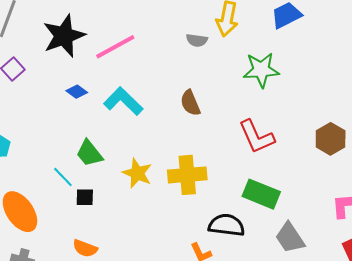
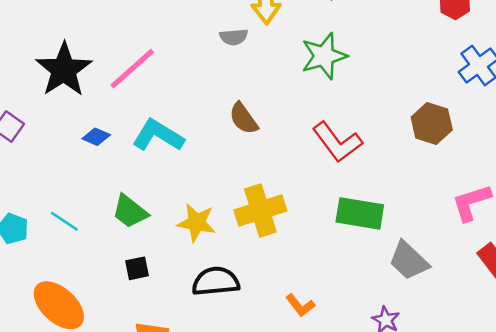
cyan line: (63, 177) -> (64, 221), moved
black semicircle: (227, 225) -> (216, 281), moved

